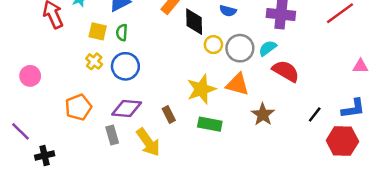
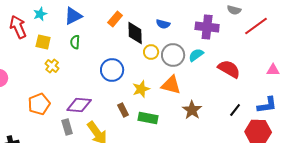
yellow square: (98, 31) -> (43, 42), moved
blue circle: (125, 66) -> (112, 70), moved
red semicircle: (286, 71) -> (229, 69), moved
yellow star: (201, 89) -> (141, 89), size x0.7
brown rectangle: (169, 114) -> (123, 110), moved

